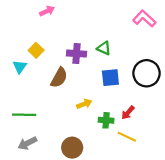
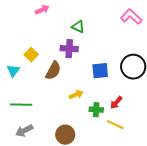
green triangle: (104, 48) -> (78, 27), moved
yellow square: (36, 50) -> (31, 55), moved
cyan triangle: (20, 67) -> (13, 71), moved

